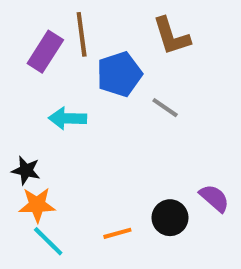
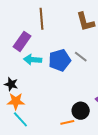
purple rectangle: (45, 52) -> (22, 41), moved
blue pentagon: (119, 74) -> (60, 60), moved
orange line: (117, 233) -> (67, 122), moved

